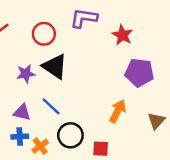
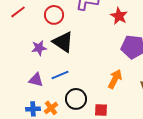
blue line: (51, 106) -> (60, 75), turned -66
blue cross: (20, 137) -> (33, 109), moved

